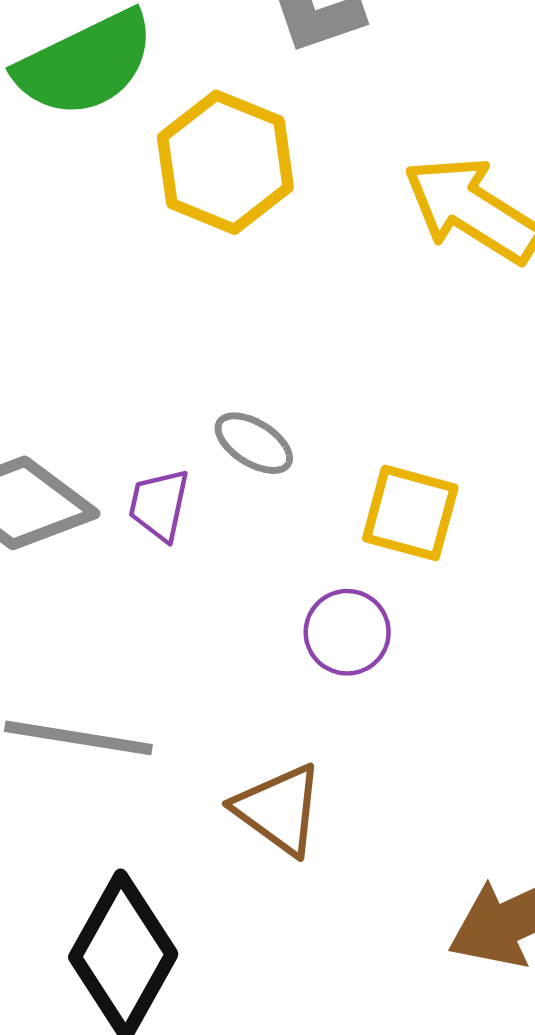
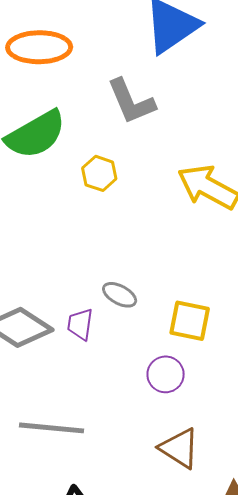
yellow hexagon: (225, 162) -> (99, 173), size x0.6
brown triangle: (279, 809) -> (179, 448), moved

